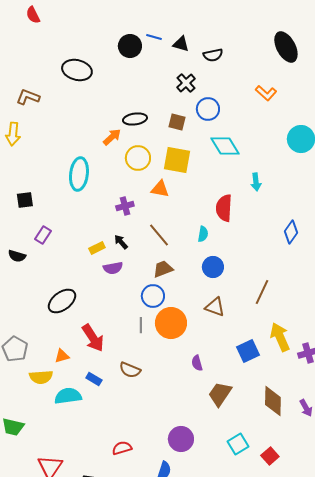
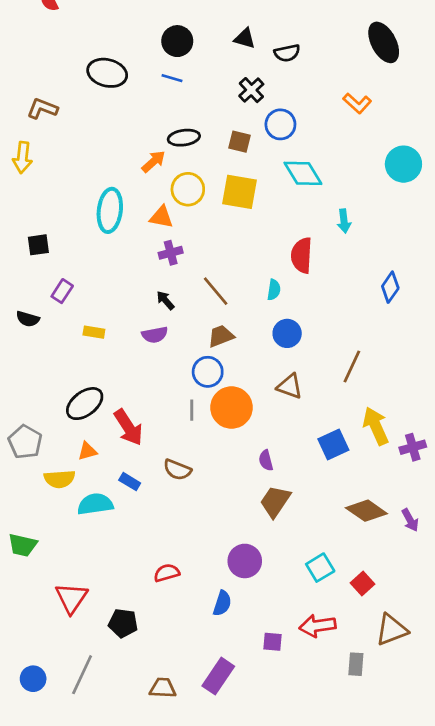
blue line: (154, 37) -> (172, 78), moved
orange triangle: (160, 189) -> (161, 217), moved
yellow rectangle: (97, 248) -> (94, 332), moved, turned 35
black ellipse: (62, 301) -> (85, 404), moved
brown trapezoid: (220, 394) -> (275, 501), moved
brown diamond: (273, 401) -> (366, 511), turned -56

